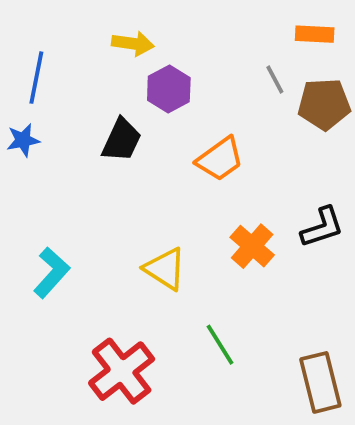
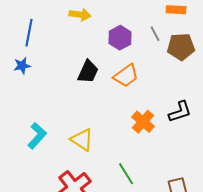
purple hexagon: (169, 89) -> (120, 38), moved
black trapezoid: (122, 140) -> (88, 72), moved
yellow triangle: (165, 269) -> (82, 140), moved

